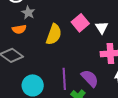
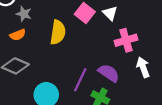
purple line: (64, 79) -> (80, 80), turned 40

